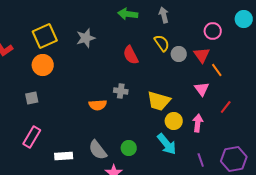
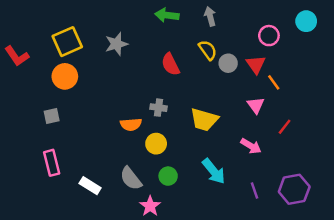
yellow circle: (174, 121) -> (156, 144), moved
pink arrow: (198, 123) -> (251, 146), turned 114
pink rectangle: (32, 137) -> (52, 163), turned -45
white rectangle: (64, 156) -> (90, 186), turned 36

